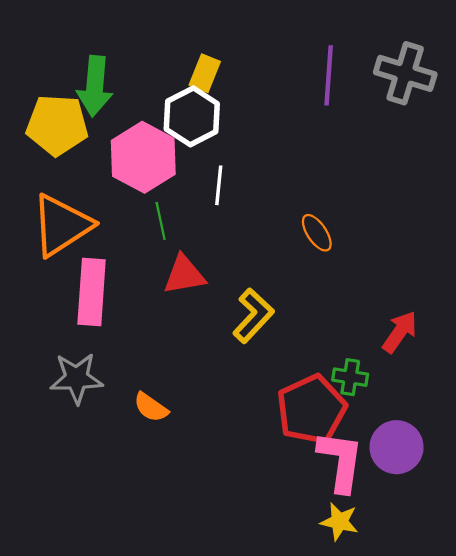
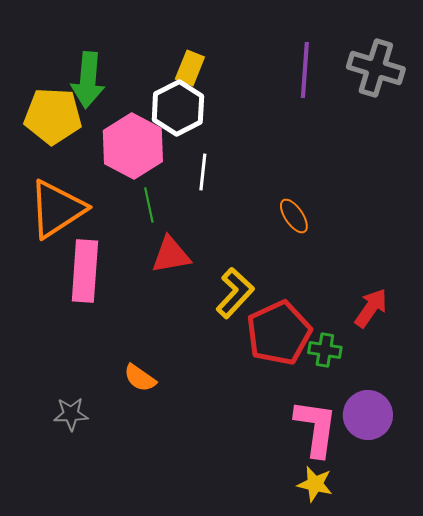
gray star: (77, 378) -> (71, 414), moved, size x0.7
red pentagon: (311, 409) -> (279, 333), moved

